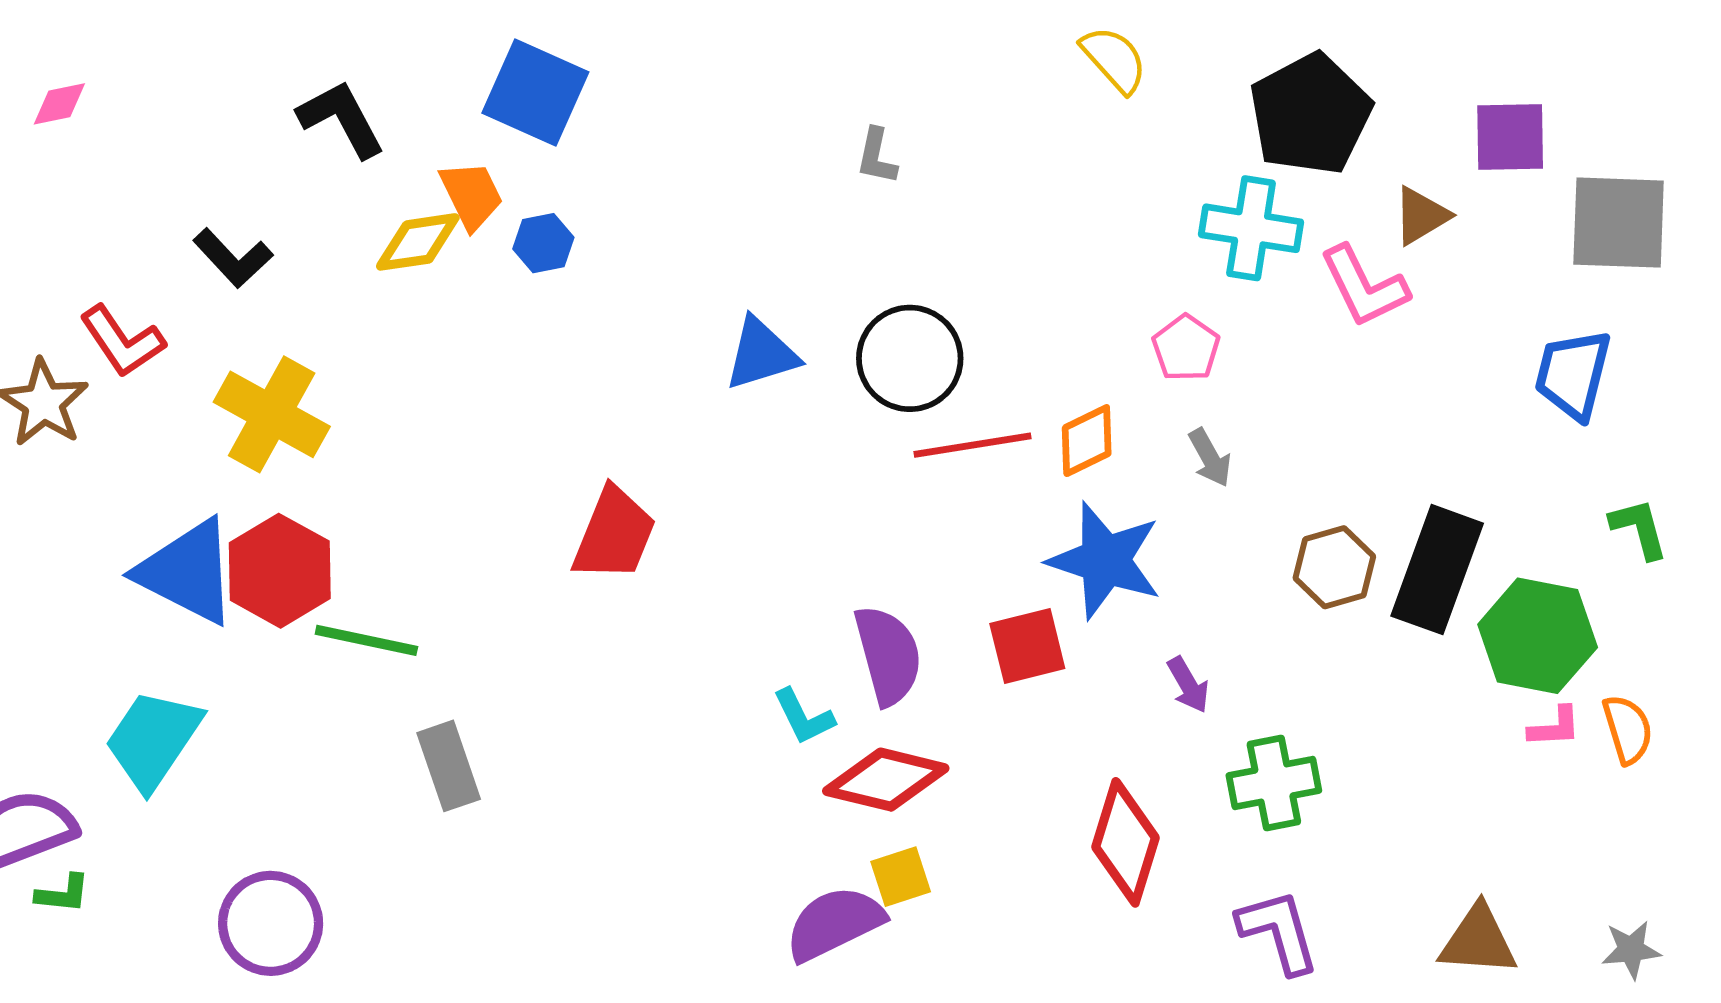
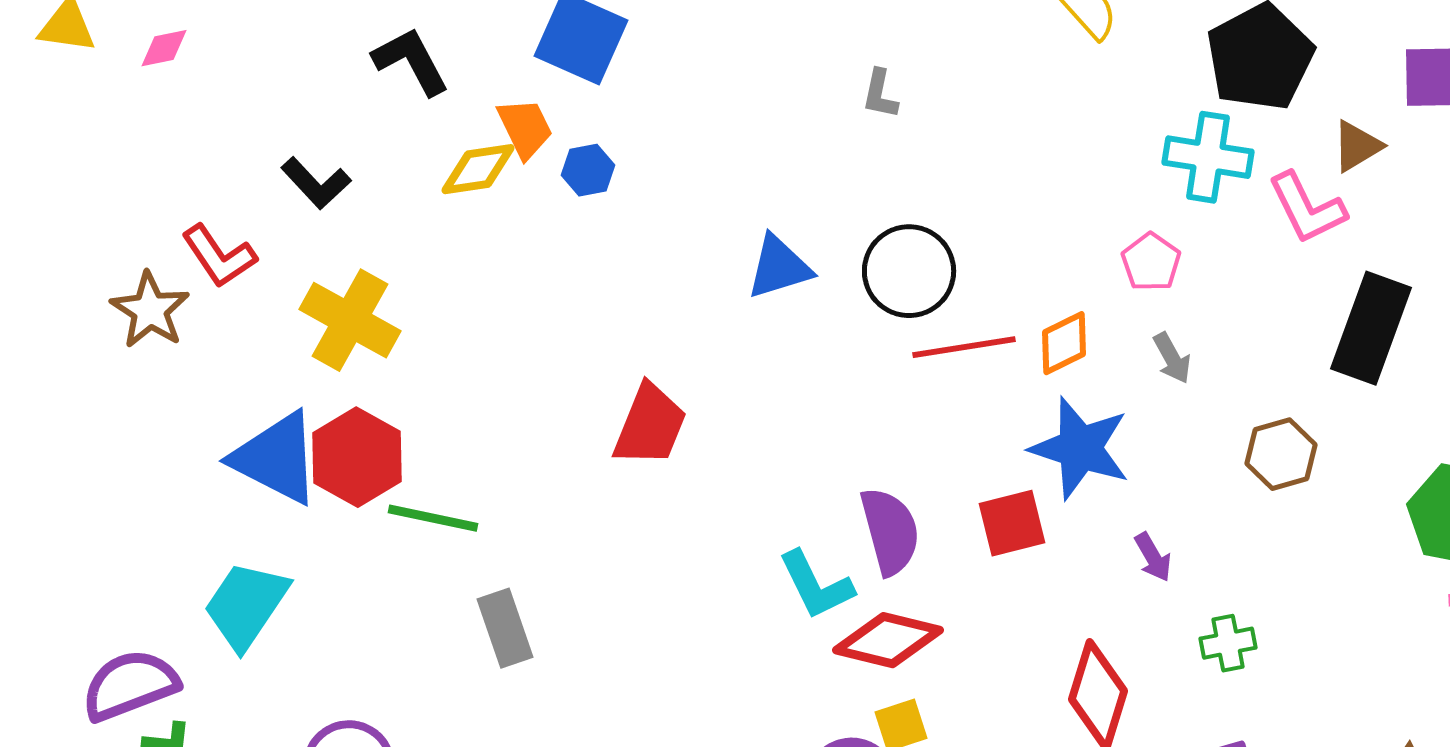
black rectangle: (1437, 570) -> (1371, 328), moved
cyan L-shape: (804, 717) -> (816, 585), size x1.4
green cross: (1274, 783) -> (1228, 643), size x0.7

